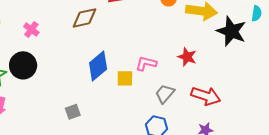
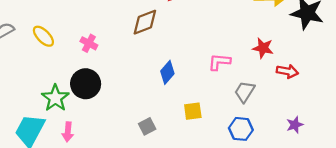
blue diamond: (98, 66) -> (167, 72), size x0.7
yellow square: (125, 78) -> (193, 111), moved
red arrow: (206, 96) -> (287, 71), moved, size x0.7

